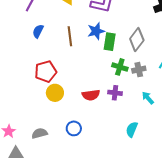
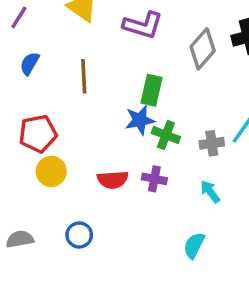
blue star: (96, 31) -> (140, 120), moved
gray diamond: (137, 39) -> (203, 49), moved
gray cross: (139, 70) -> (212, 143), moved
cyan semicircle: (132, 129) -> (194, 245), moved

